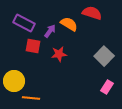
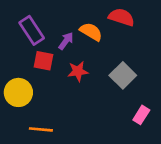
purple rectangle: (24, 23) -> (32, 30), turned 30
gray square: (104, 56) -> (123, 75), moved
yellow circle: (14, 81) -> (18, 92), moved

